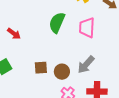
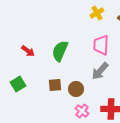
green semicircle: (57, 23) -> (60, 51), moved
gray arrow: (86, 65) -> (100, 71), moved

